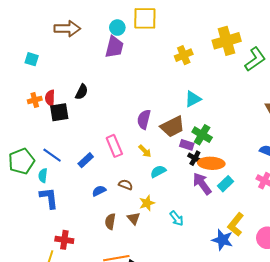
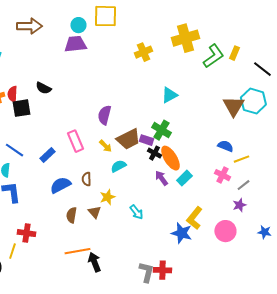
purple trapezoid: (114, 47) -> (75, 44), turned -110
black semicircle: (82, 92) -> (43, 88), turned 91
cyan triangle: (193, 99) -> (169, 95), moved
brown trapezoid: (172, 127) -> (128, 139), moved
orange ellipse: (211, 163) -> (170, 158), turned 55
purple arrow: (202, 184) -> (161, 178), size x0.7
brown semicircle: (126, 185) -> (86, 179), turned -112
blue semicircle: (99, 191) -> (60, 185), size x1.5

